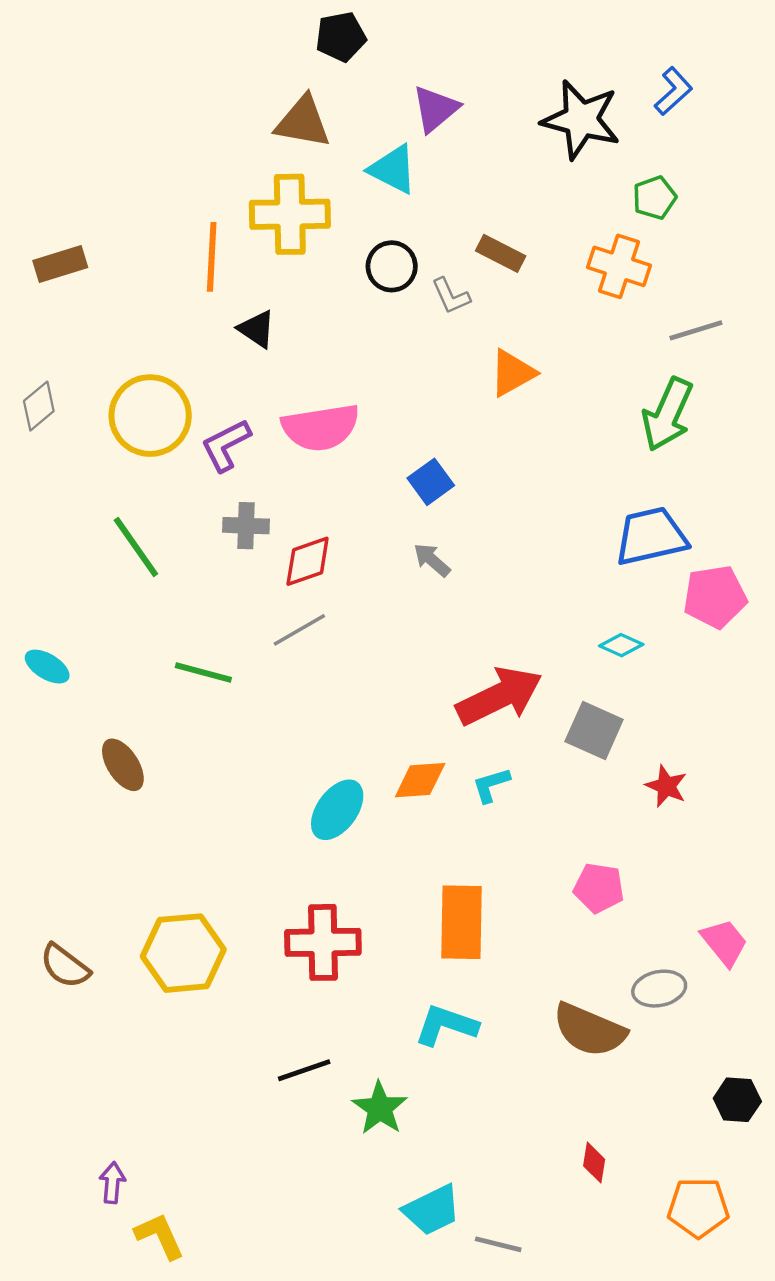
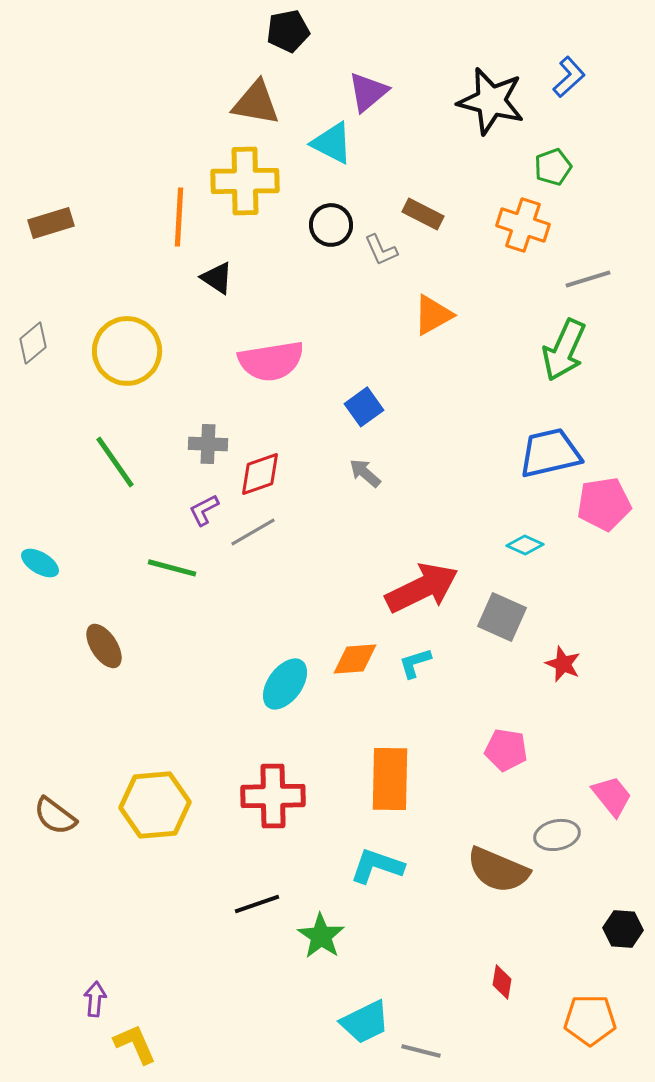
purple L-shape: (226, 445) -> (204, 510), moved, size x0.7

